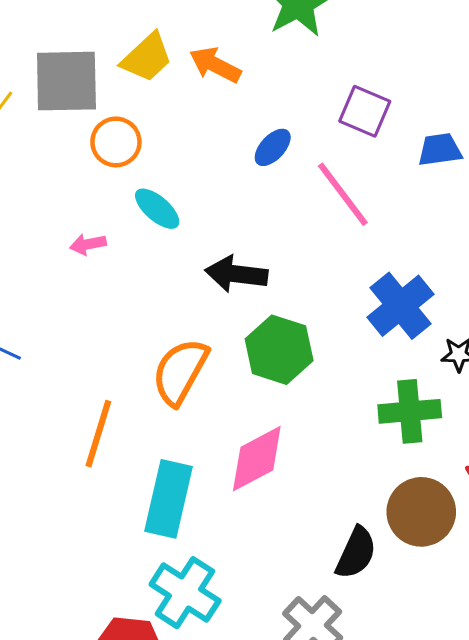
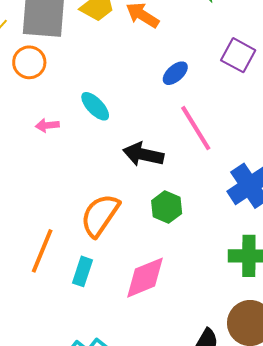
orange circle: (116, 142) -> (29, 62), moved
pink line: (343, 194) -> (196, 128), moved
green hexagon: (279, 350) -> (167, 207), size x0.7
cyan rectangle: (168, 499) -> (83, 271), moved, size x0.6

